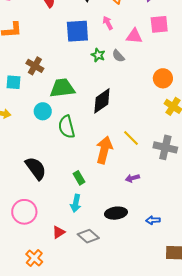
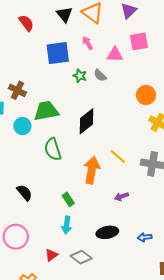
cyan circle: (43, 111) -> (22, 126), moved
black semicircle: (36, 168) -> (25, 193), size x0.7

